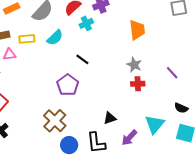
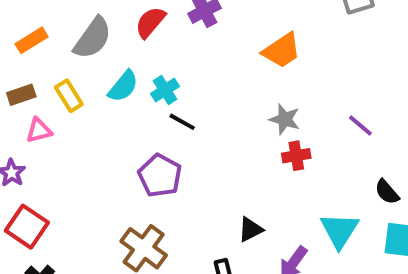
cyan cross: (86, 23) -> (165, 90), moved
orange trapezoid: (137, 30) -> (282, 50), turned 70
yellow rectangle: (27, 39) -> (69, 96), turned 70
black semicircle: (181, 108) -> (387, 192), turned 32

